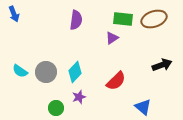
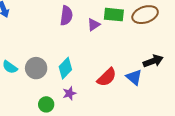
purple triangle: (112, 38) -> (94, 25), moved
blue triangle: (143, 107) -> (134, 77), moved

